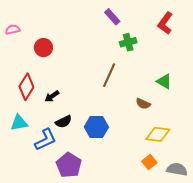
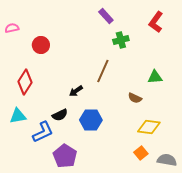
green triangle: (164, 81) -> (155, 77), turned -35
black arrow: (52, 96) -> (76, 91), moved

